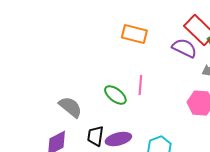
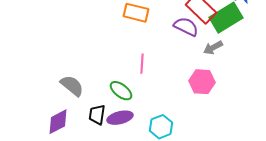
green ellipse: (115, 95) -> (121, 91), moved

